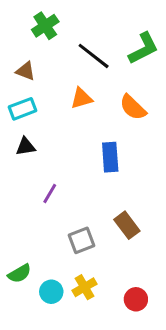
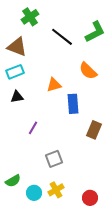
brown triangle: (26, 71) -> (17, 47), size x1.5
orange triangle: (81, 98) -> (54, 85), moved
brown rectangle: (127, 225) -> (94, 130), moved, turned 60

